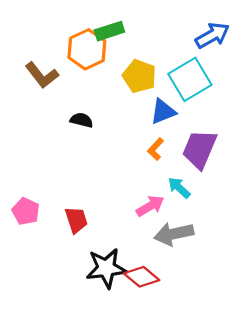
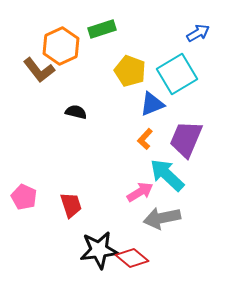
blue arrow: (212, 35) -> (198, 33), size x0.7
orange hexagon: (87, 49) -> (61, 46), moved
cyan arrow: (179, 188) -> (167, 175), size x1.6

